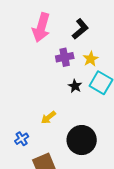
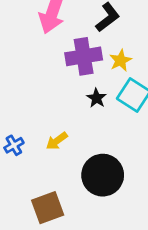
purple cross: (65, 57) -> (84, 56), size x1.4
blue cross: (22, 139) -> (14, 145), moved

